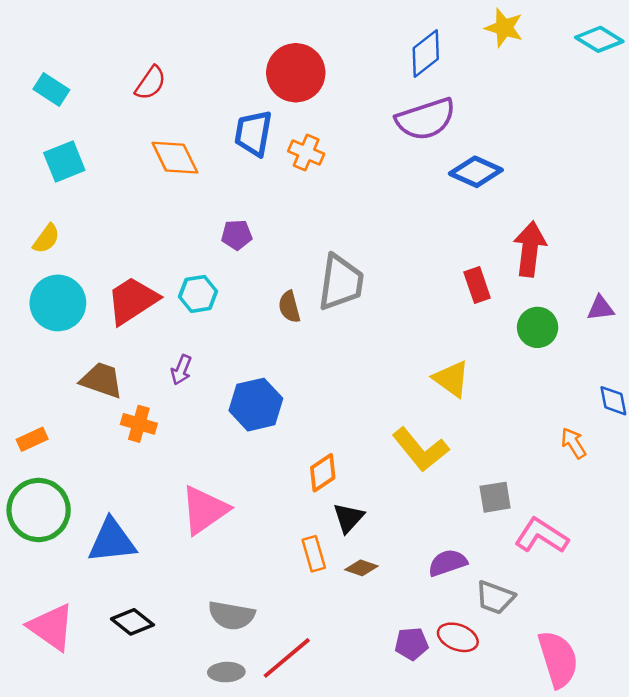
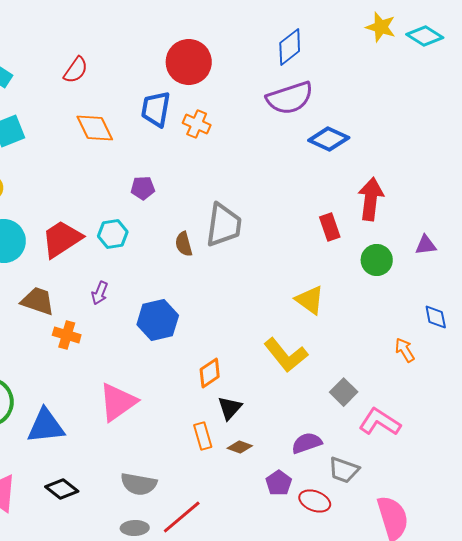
yellow star: (504, 28) -> (381, 27), moved
gray square: (495, 497) -> (344, 392), turned -36
purple pentagon: (412, 644) -> (279, 483), moved, turned -30

